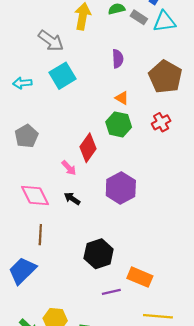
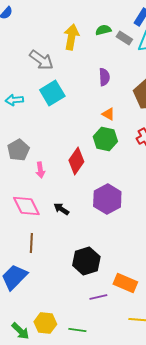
pink arrow: (69, 168) -> (40, 170), moved, turned 35

